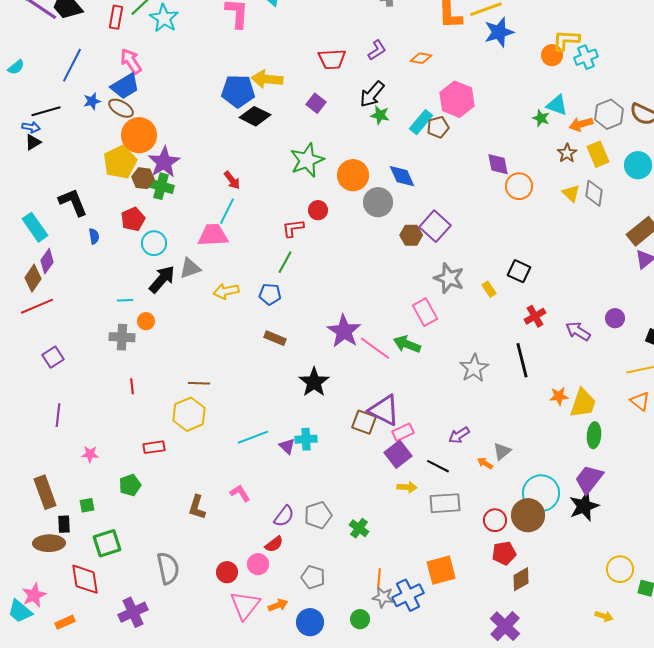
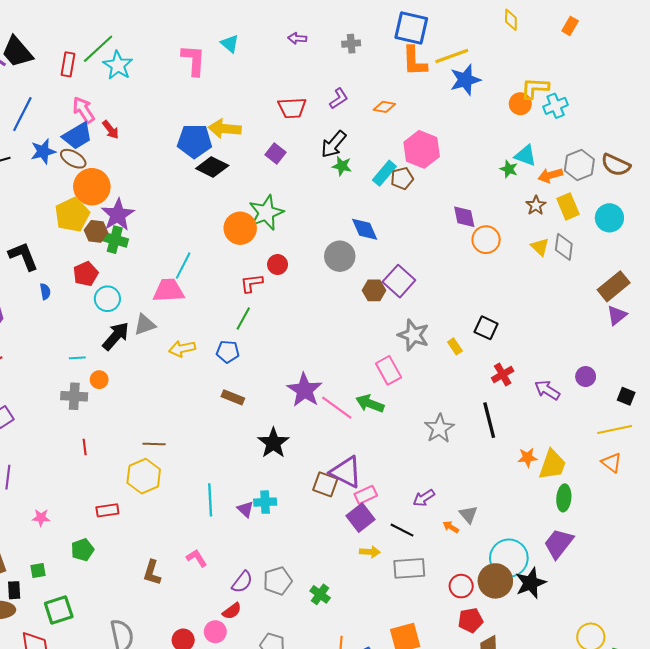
blue star: (92, 101) -> (43, 151), size x1.4
orange circle: (353, 175) -> (240, 228), moved
red arrow: (232, 180) -> (111, 130), moved
cyan line: (253, 437) -> (210, 500), turned -72
gray triangle: (502, 451) -> (468, 515), turned -30
black star: (584, 506) -> (531, 583), moved

